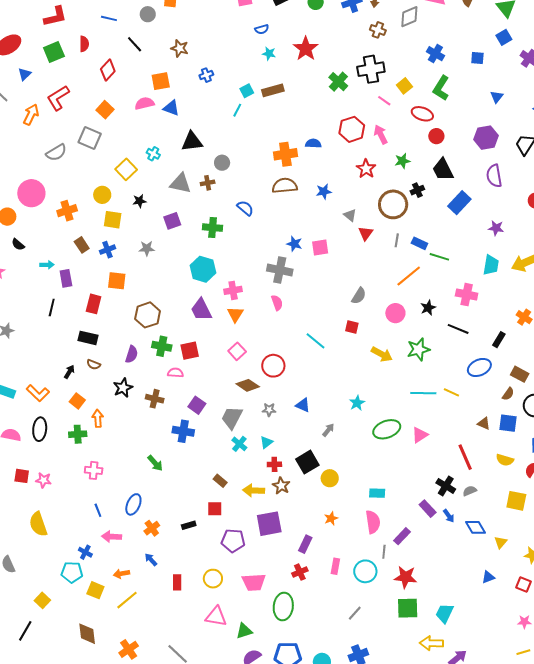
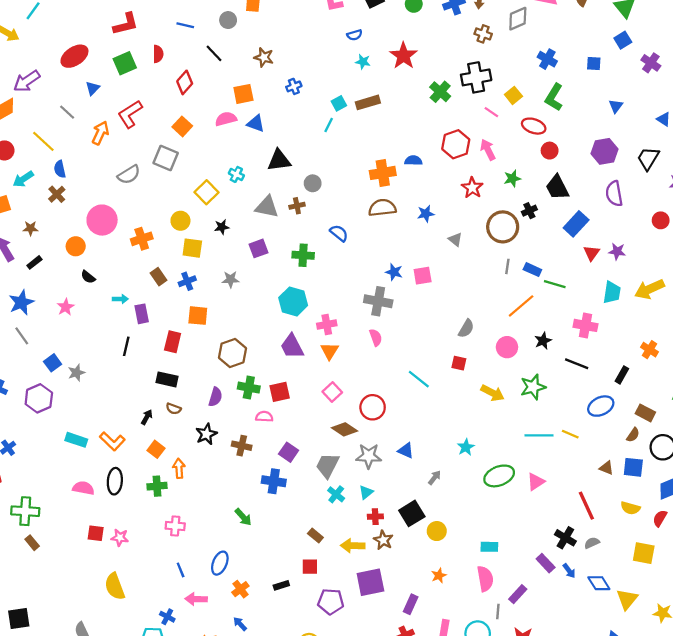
red triangle: (366, 233) -> (592, 253), moved
gray star: (269, 410) -> (369, 456), size x1.6
yellow triangle: (501, 542) -> (627, 599), size x1.5

